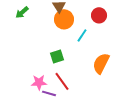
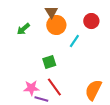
green arrow: (22, 12) -> (23, 29), moved
orange semicircle: (101, 63) -> (93, 90), moved

